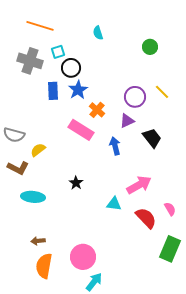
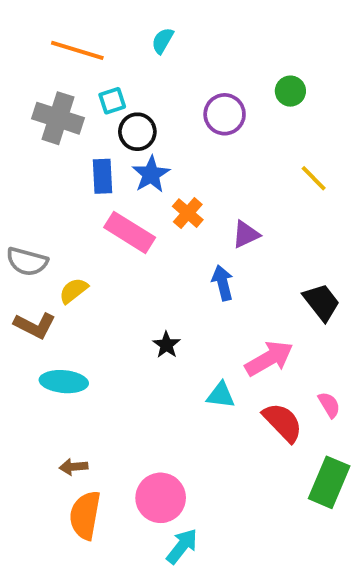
cyan semicircle: (98, 33) -> (163, 41), moved, turned 48
purple circle: (135, 97) -> (225, 114), moved
pink rectangle: (81, 130) -> (130, 232), moved
black trapezoid: (152, 138) -> (321, 302), moved
black star: (76, 183) -> (166, 345), moved

